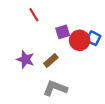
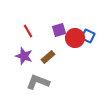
red line: (34, 15) -> (28, 31), moved
gray L-shape: (55, 88) -> (38, 82), moved

